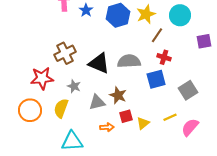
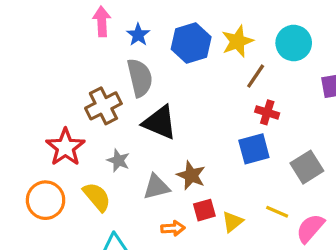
gray semicircle: (129, 61) -> (140, 78), moved, turned 80
red star: (42, 78) -> (65, 147), turned -30
yellow semicircle: (61, 108) -> (97, 197), turned 120
yellow line: (170, 117) -> (277, 212), turned 48

